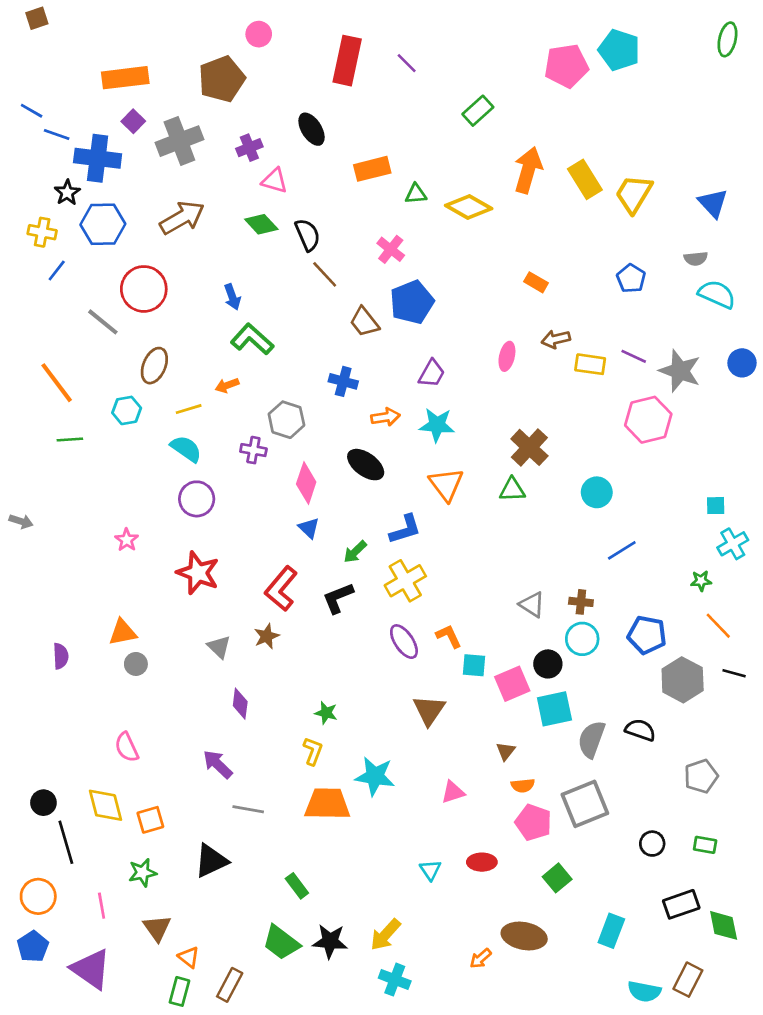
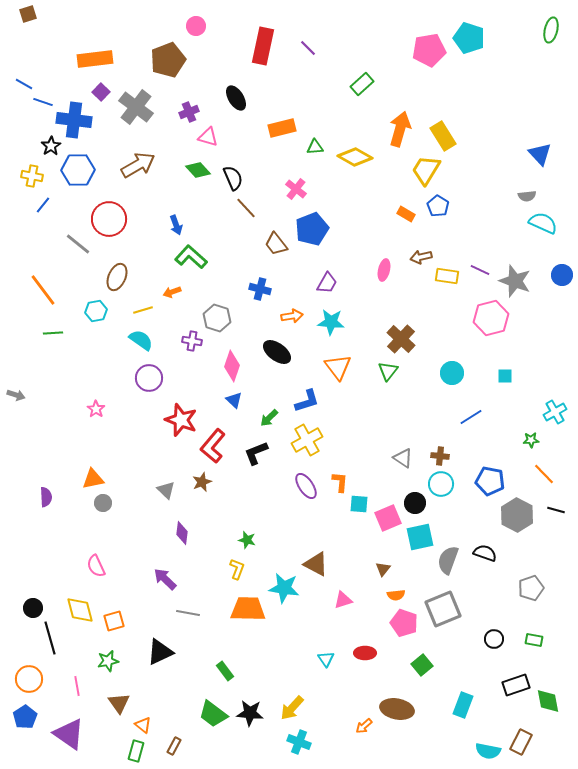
gray cross: (179, 141) -> (136, 107), turned -32
yellow trapezoid: (634, 194) -> (426, 170), moved
blue pentagon: (631, 278) -> (438, 206), moved
green triangle: (512, 490) -> (388, 371), turned -50
cyan square: (716, 506) -> (505, 376), moved
red star: (198, 573) -> (181, 420), moved
orange L-shape: (449, 636) -> (340, 482), turned 30
brown triangle: (429, 710) -> (316, 564), moved, turned -36
brown rectangle: (230, 985) -> (174, 746), size x0.7

